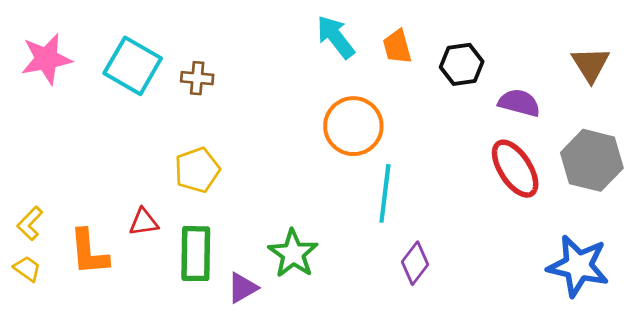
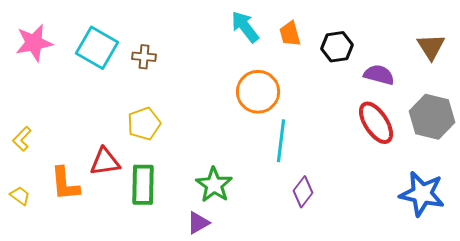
red triangle: (144, 222) -> (105, 162), size x1.4
yellow L-shape: (30, 223) -> (22, 139), moved
purple triangle: (242, 288) -> (198, 223), moved

